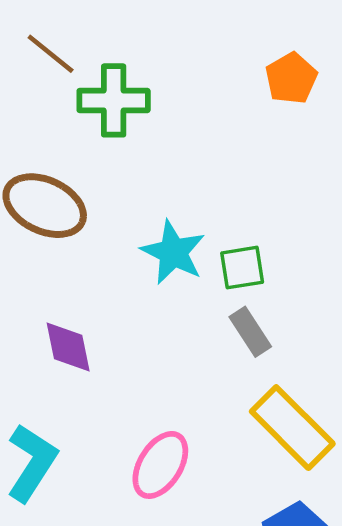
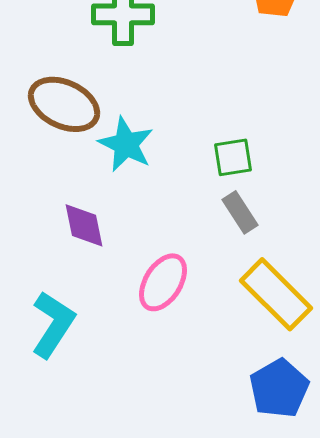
cyan star: (173, 252) -> (126, 144), moved
pink ellipse: (160, 465) -> (163, 282), moved

